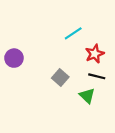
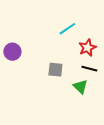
gray square: (60, 77) -> (55, 70), turned -35

